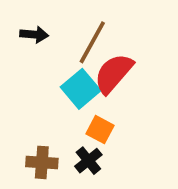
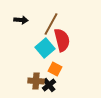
red semicircle: (114, 73) -> (62, 40), turned 125
brown cross: (42, 162) -> (36, 81), moved

